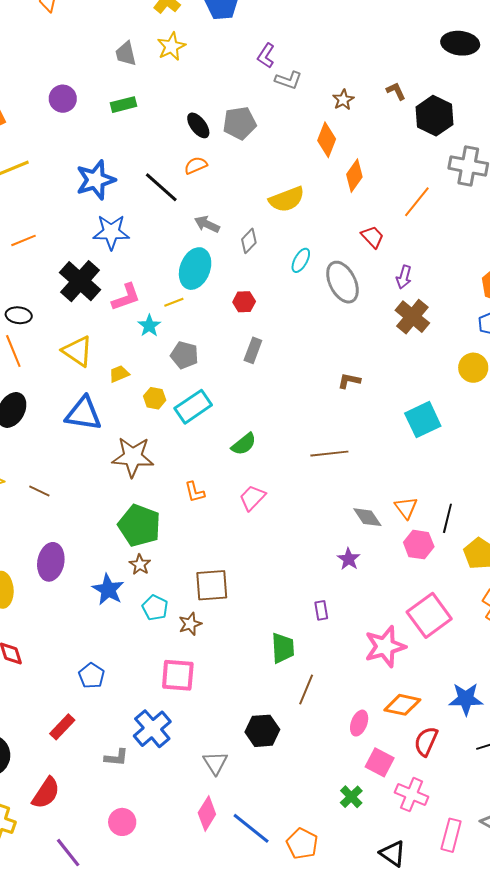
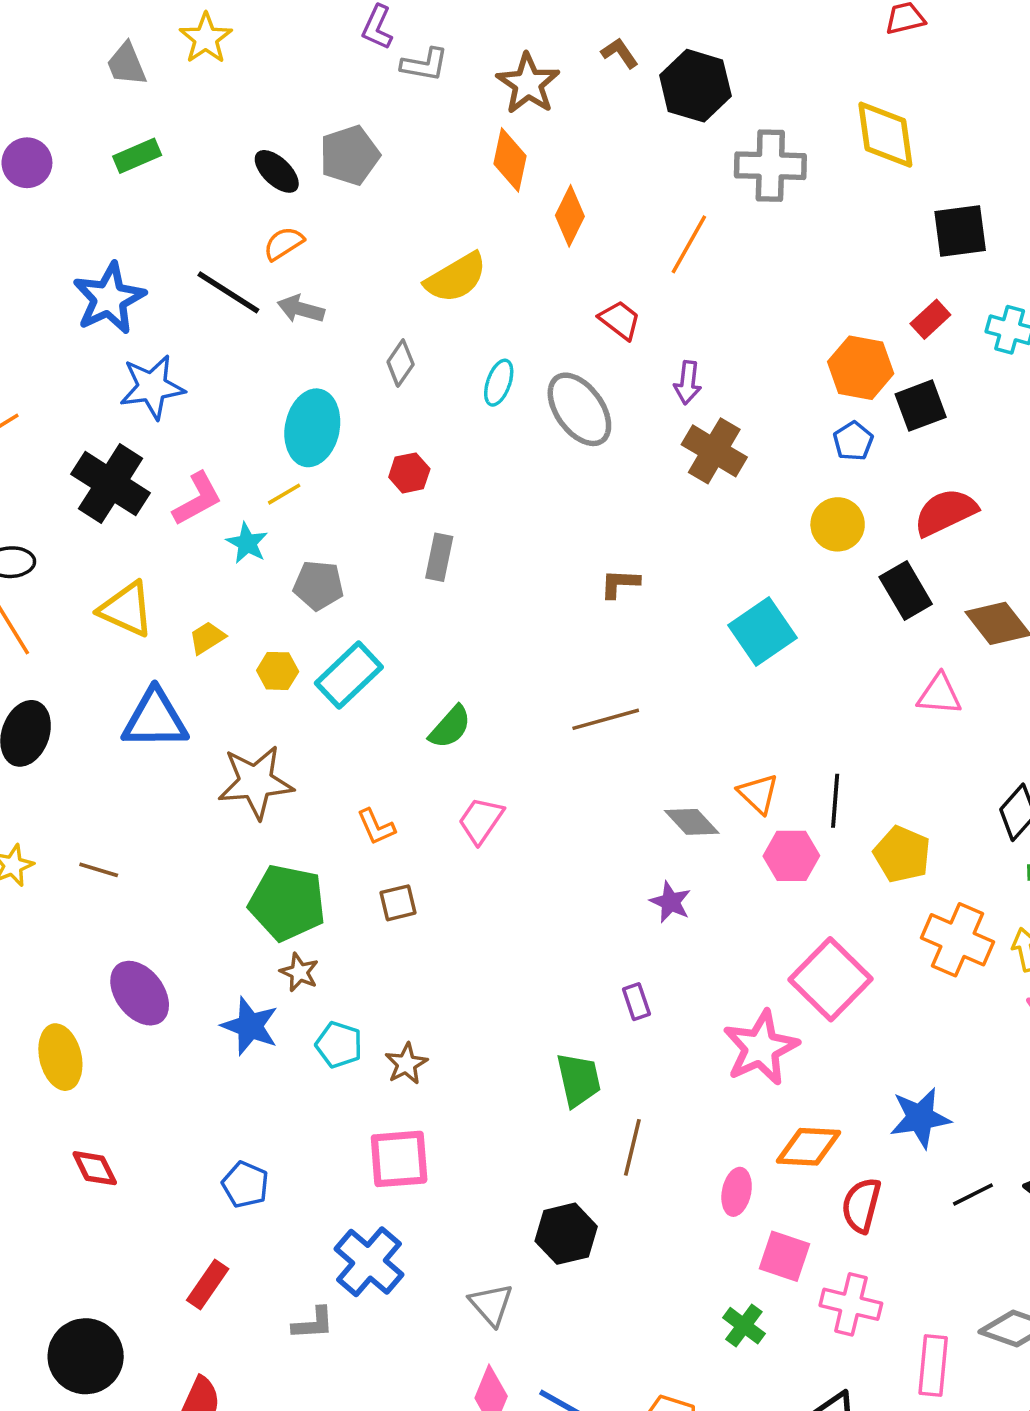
brown star: (343, 100) -> (528, 84), size x1.6
gray arrow: (207, 224) -> (301, 309), moved
purple ellipse: (51, 562) -> (140, 993), turned -39
brown square: (212, 585) -> (398, 903), moved, size x0.6

